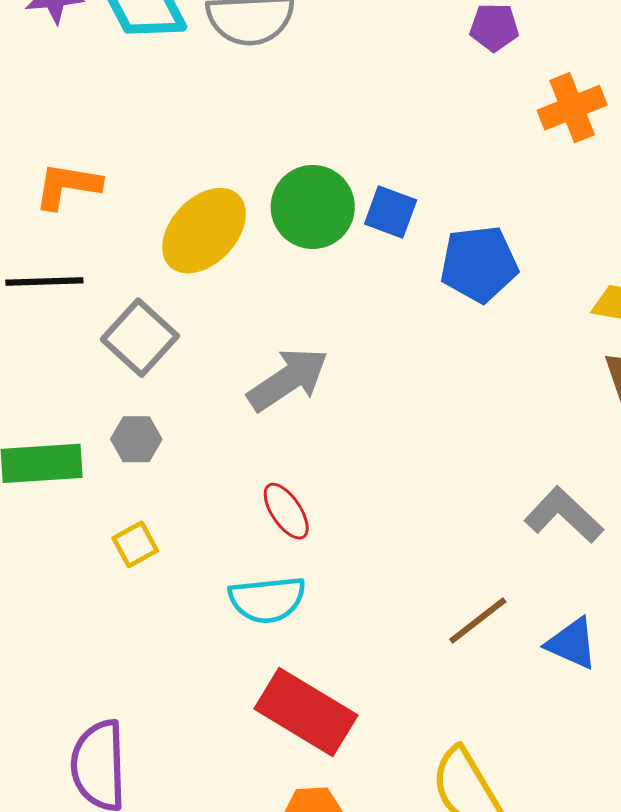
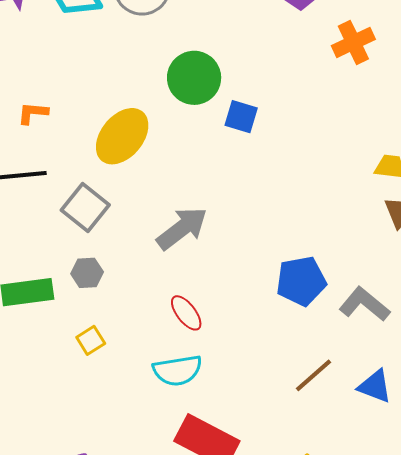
orange L-shape: (68, 186) -> (33, 113), size x0.7
green circle: (313, 207) -> (194, 78), moved
blue pentagon: (479, 264) -> (301, 281), moved

